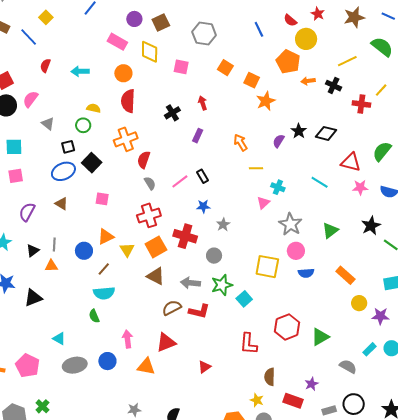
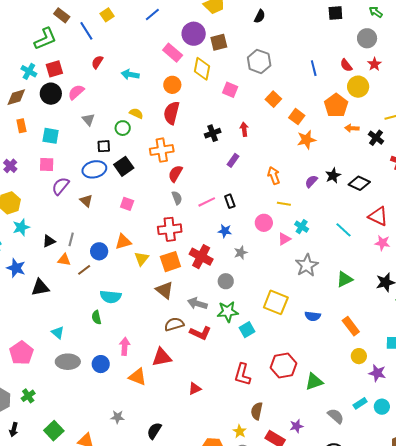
purple circle: (134, 19) -> (194, 34), size x1.5
purple semicircle: (27, 212) -> (61, 186), moved
pink circle: (296, 251) -> (264, 223), moved
brown line: (104, 269) -> (84, 270), moved

